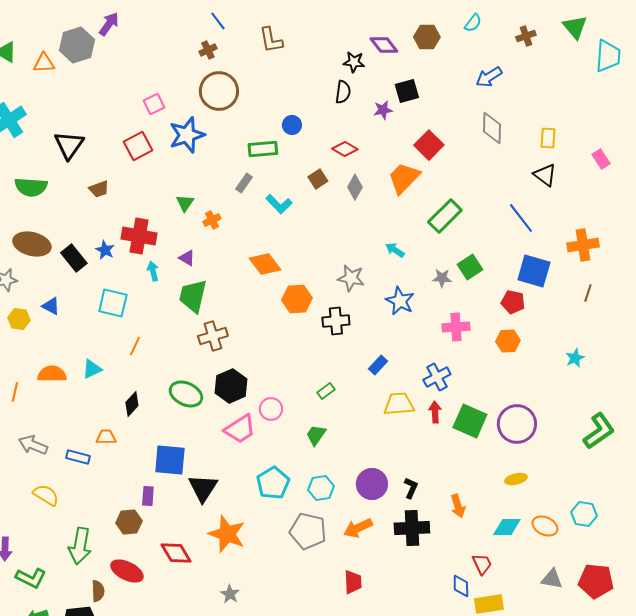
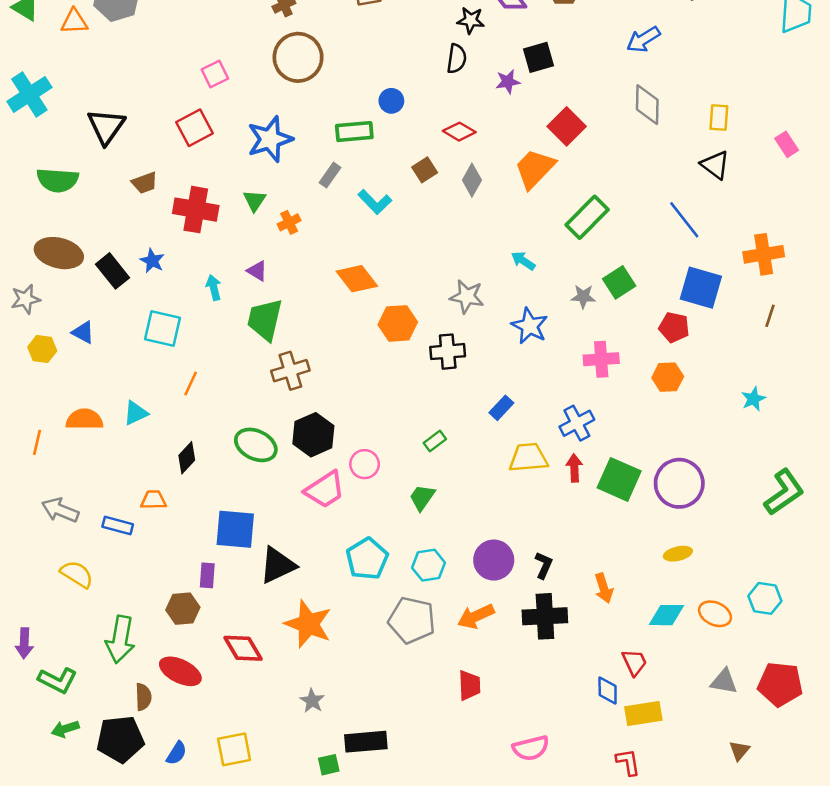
blue star: (187, 135) -> (270, 139), moved
red cross: (139, 236) -> (196, 210), moved
black triangle: (203, 488) -> (278, 565), turned 32

